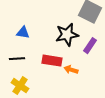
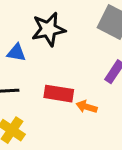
black star: (67, 35) -> (49, 29), moved

